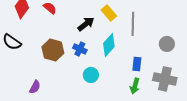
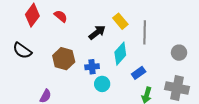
blue cross: (80, 49) -> (92, 67), moved, turned -32
blue rectangle: (137, 64) -> (139, 73), moved, turned 48

